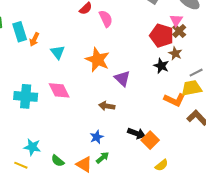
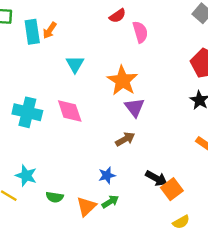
orange arrow: (34, 39) -> (50, 30), moved
purple triangle: (122, 78) -> (134, 107), moved
brown arrow: (107, 106) -> (125, 139), turned 133
green semicircle: (58, 161) -> (55, 197), turned -40
orange triangle: (84, 164) -> (86, 206), turned 36

